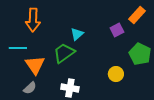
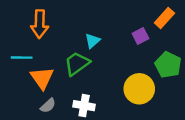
yellow circle: (116, 74) -> (139, 89), size x1.6
gray semicircle: (30, 88) -> (48, 106), moved

